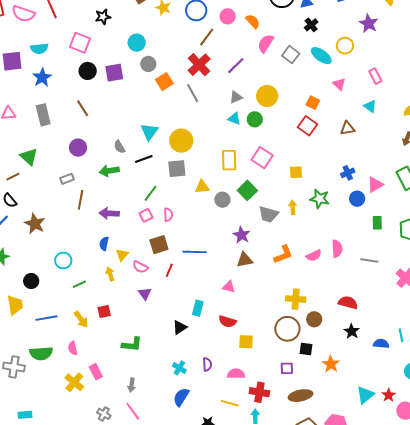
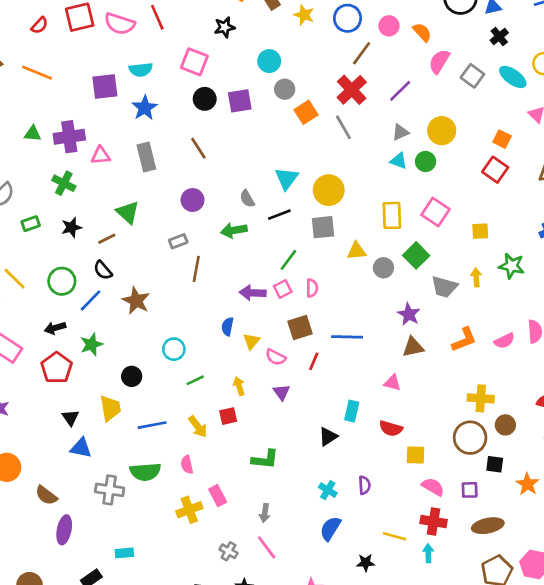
purple arrow: (109, 213) -> (253, 293), moved
yellow arrow: (110, 274) -> (239, 386), moved
pink semicircle: (236, 374) -> (433, 487), moved, turned 30
yellow cross: (74, 382) -> (189, 510), turned 30

